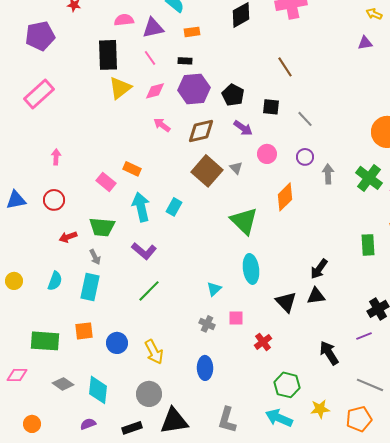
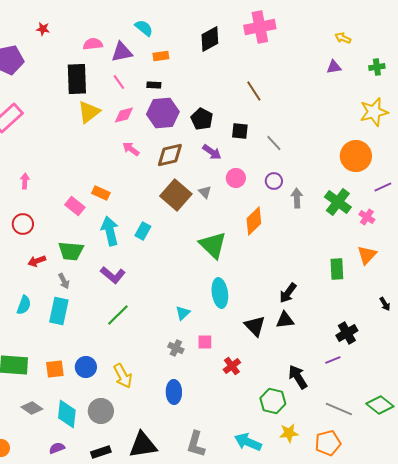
orange square: (84, 331) -> (55, 369), moved
green hexagon: (287, 385) -> (273, 401), moved
gray circle: (149, 394) -> (101, 411), moved

